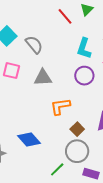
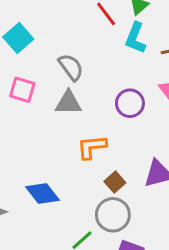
gray semicircle: (34, 45) -> (71, 67), moved
cyan L-shape: (84, 48) -> (135, 38), moved

